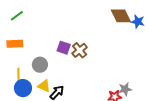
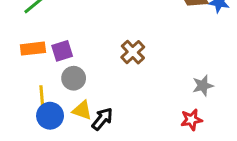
purple square: (64, 48) -> (62, 51), moved, turned -32
gray star: (125, 89) -> (203, 86), moved

